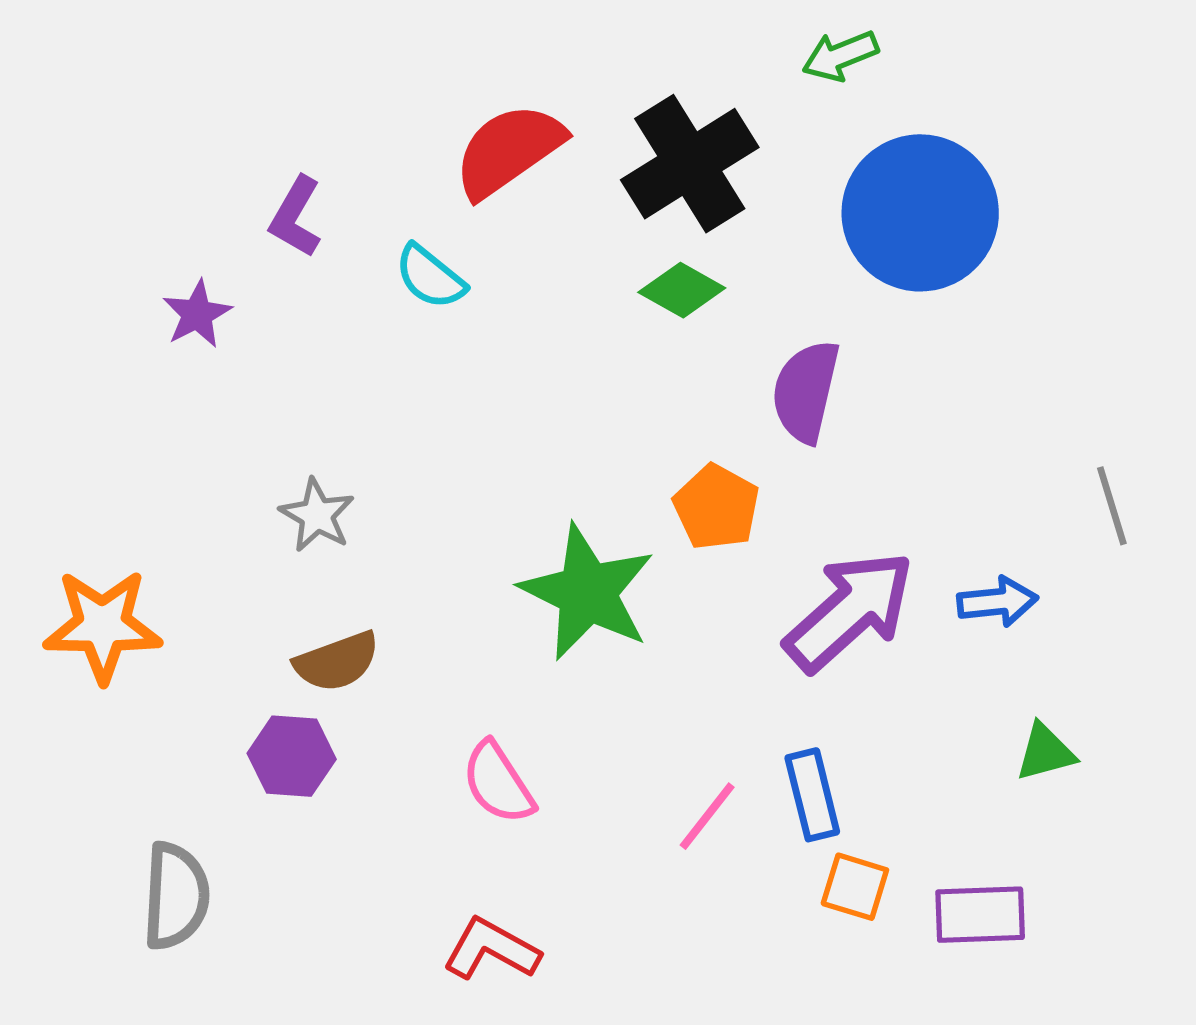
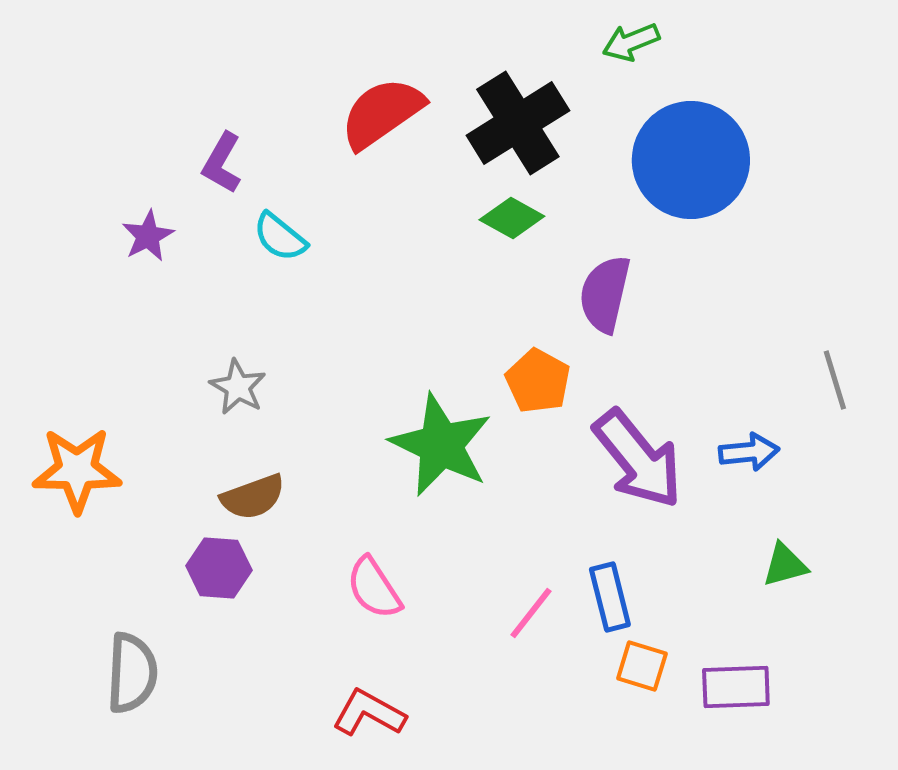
cyan semicircle: (430, 277) -> (280, 237), moved
purple arrow: (850, 611) -> (638, 459), turned 93

